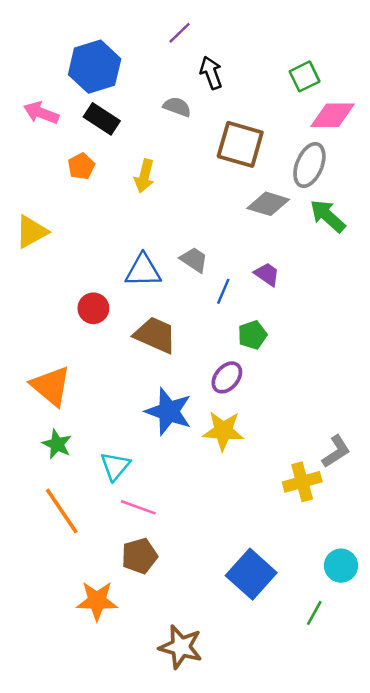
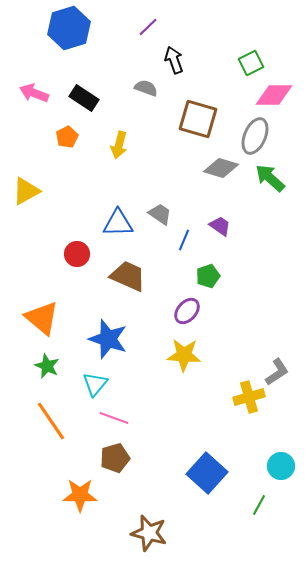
blue hexagon: (95, 67) -> (69, 28), moved
blue star: (169, 411) -> (108, 339), moved

